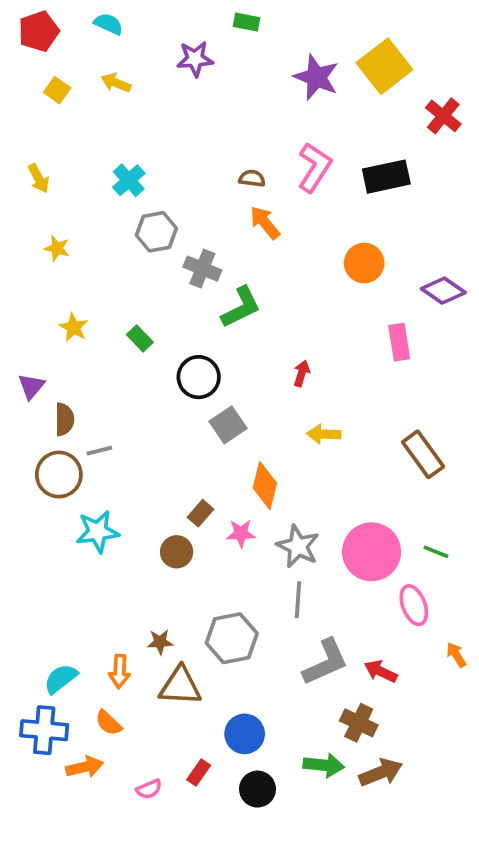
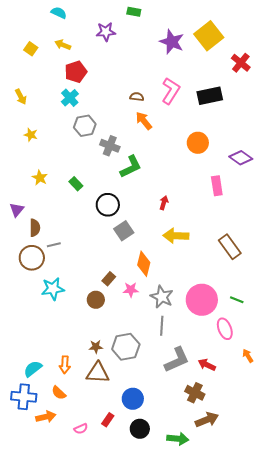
red pentagon: (39, 31) -> (76, 72), moved
yellow arrow: (324, 434) -> (176, 236), size x1.4
brown star: (160, 642) -> (96, 347), moved
green arrow: (324, 765) -> (178, 439), moved

